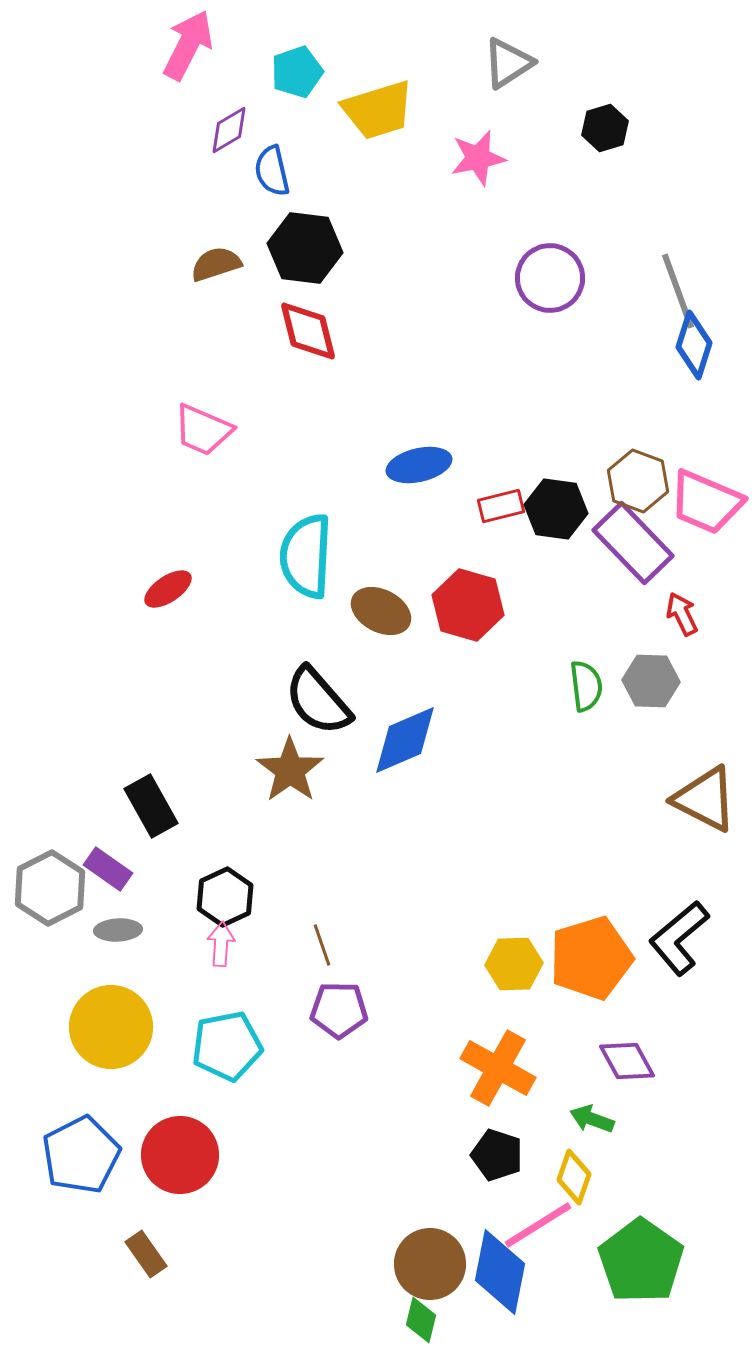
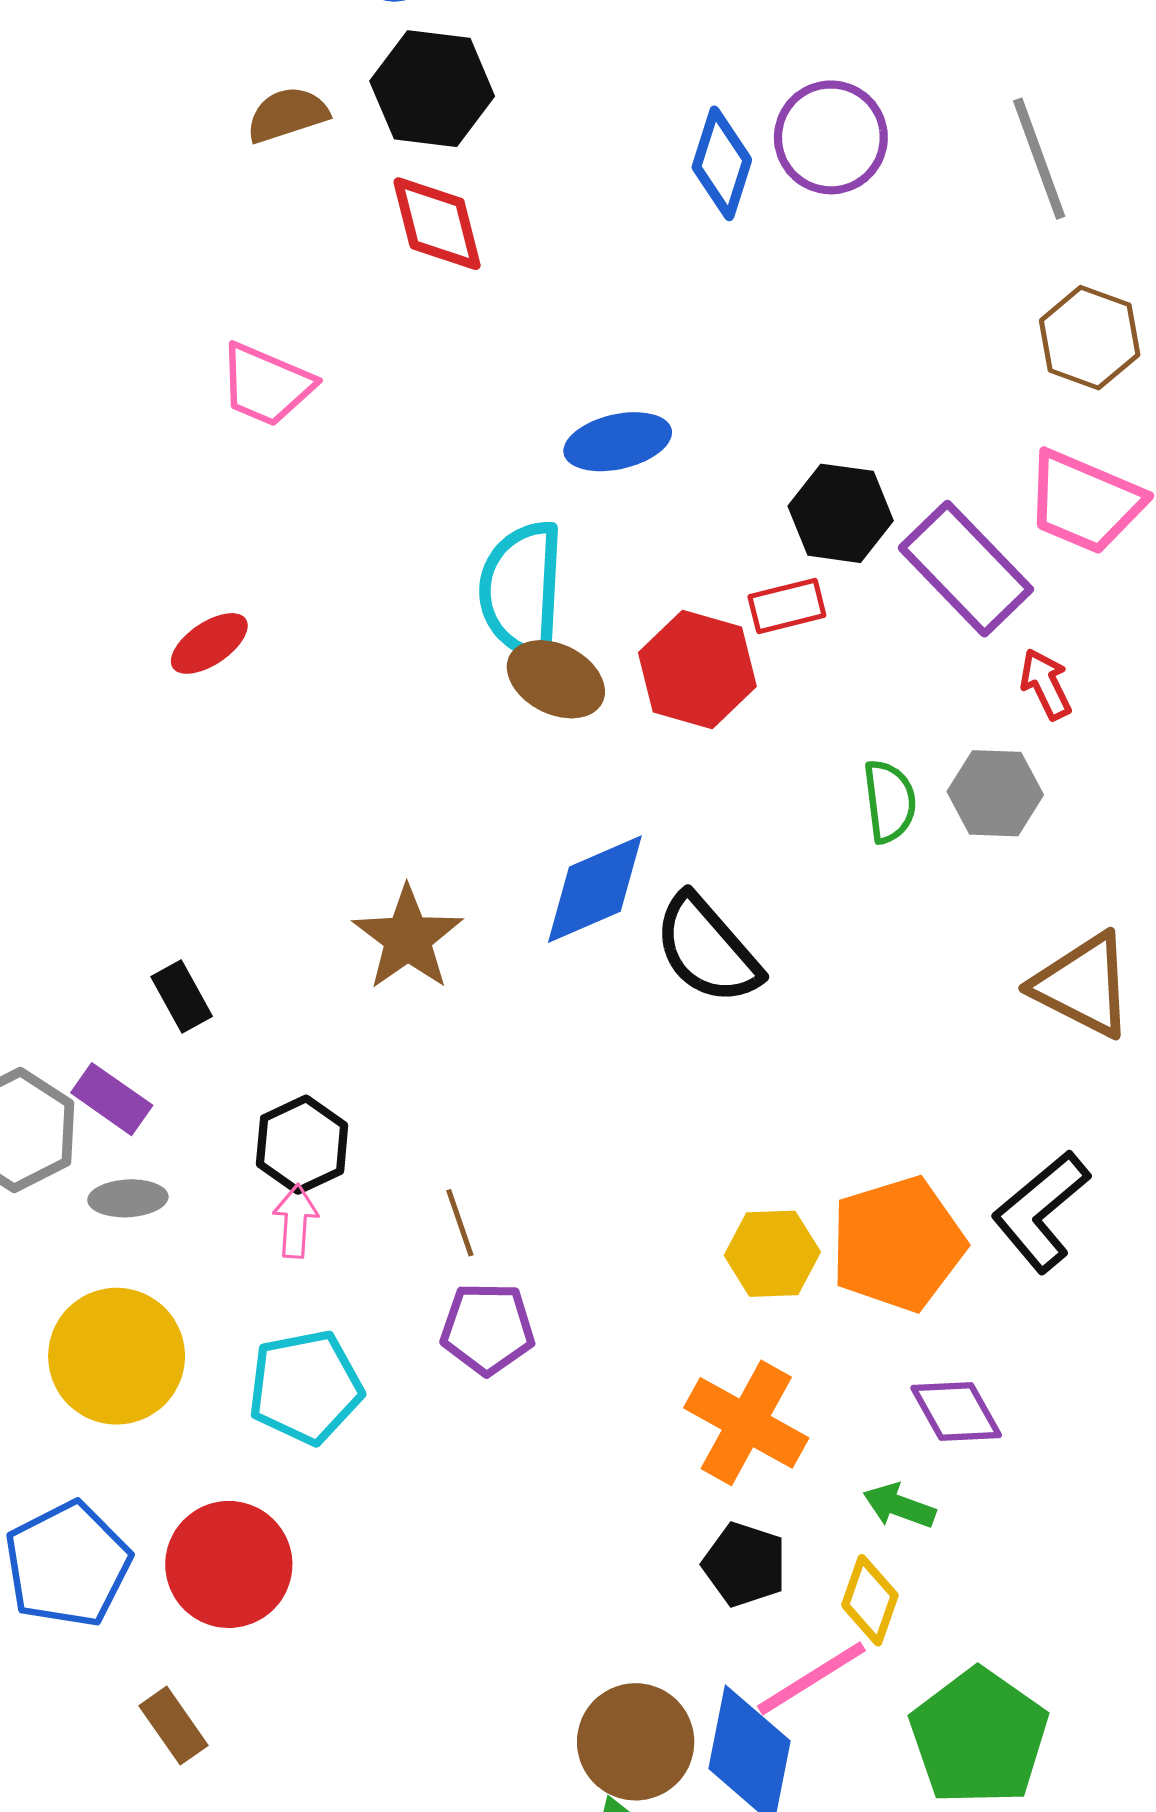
blue diamond: (694, 345) -> (722, 163), moved
brown hexagon: (638, 481) -> (1090, 338), moved
red rectangle: (501, 506) -> (787, 606), moved
cyan semicircle: (306, 556) -> (522, 590), moved
black semicircle: (318, 701) -> (707, 949), moved
black rectangle: (151, 806) -> (182, 997), size x0.7

